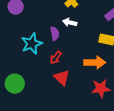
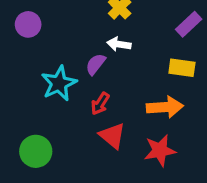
purple semicircle: (55, 34) -> (96, 64), turned -128
red star: (101, 88) -> (160, 150), moved

